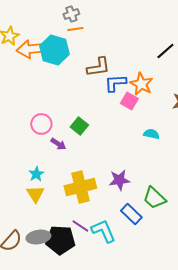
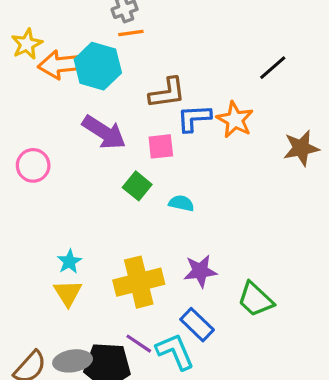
pink square: (129, 101) -> (161, 146), moved, turned -36
pink circle: (41, 124) -> (33, 165), moved
cyan semicircle: (151, 134) -> (181, 203), moved
purple arrow: (58, 144) -> (104, 132), moved, size x1.8
blue rectangle: (131, 214) -> (197, 325), moved

